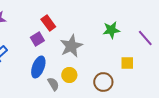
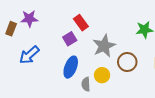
brown circle: (103, 82) -> (127, 62), moved
gray semicircle: (53, 84) -> (86, 84), turned -152

